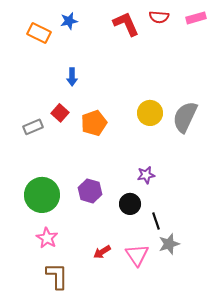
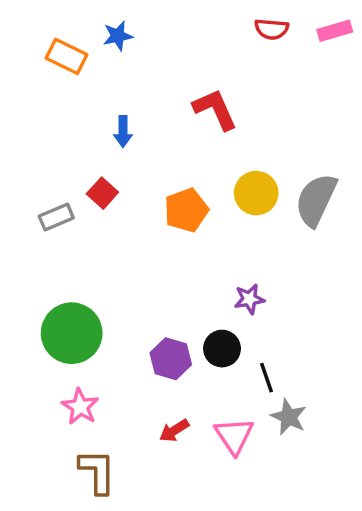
red L-shape: (126, 24) -> (215, 109), moved
orange pentagon: (94, 123) -> (186, 210), moved
purple hexagon: (90, 191) -> (171, 359), moved
gray star: (169, 244) -> (289, 417), turned -30

